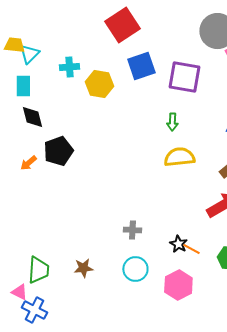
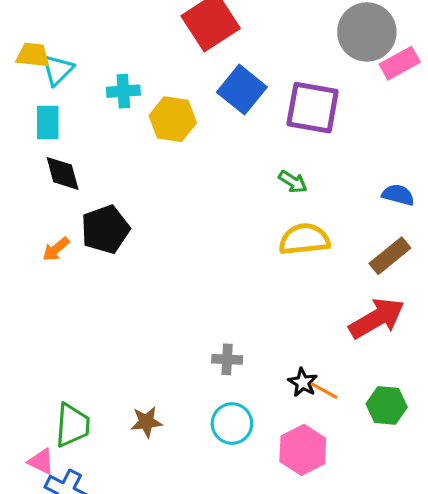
blue square: (141, 66) -> (242, 90), turned -32
green arrow: (172, 122) -> (293, 182), turned -60

